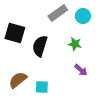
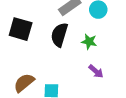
black semicircle: (40, 46) -> (59, 35), moved

